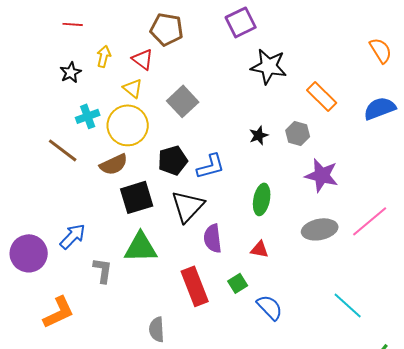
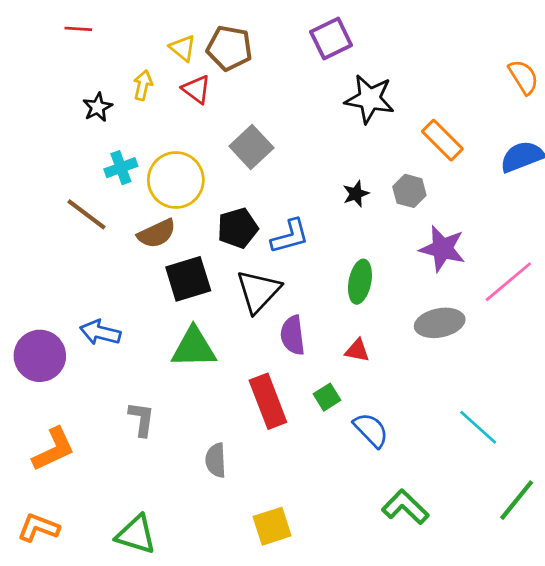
red line: (73, 24) -> (78, 29), moved
yellow triangle: (133, 88) -> (183, 48), moved
pink line: (370, 221) -> (508, 282), moved
blue arrow: (73, 236) -> (100, 332), turned -120
gray L-shape: (103, 270) -> (142, 419), moved
orange L-shape: (59, 312) -> (54, 449), moved

